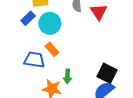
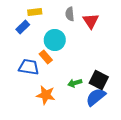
cyan circle: (50, 23) -> (55, 40), moved
green arrow: (68, 76) -> (75, 83), moved, turned 72

